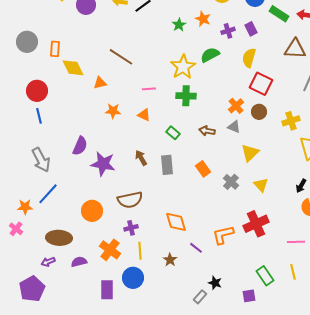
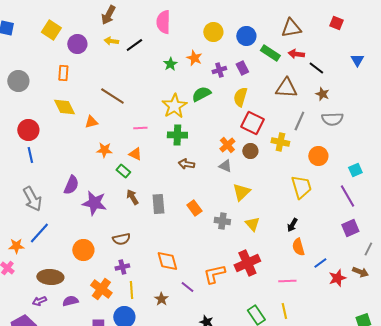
orange rectangle: (55, 49) -> (63, 73), moved
yellow cross: (291, 121) -> (280, 142), moved, turned 30
brown arrow: (207, 131) -> (186, 164), moved
green rectangle: (173, 133) -> (123, 171), moved
gray cross: (231, 182) -> (222, 221), turned -35
brown semicircle: (130, 200) -> (121, 239), size x0.7

